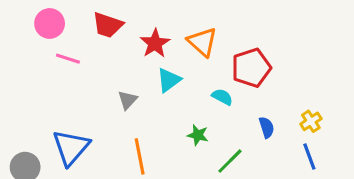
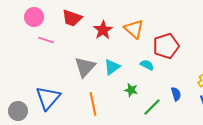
cyan triangle: (169, 80) -> (112, 67), moved
gray triangle: (128, 100) -> (85, 67), size x1.6
blue semicircle: (267, 127) -> (176, 94), moved

